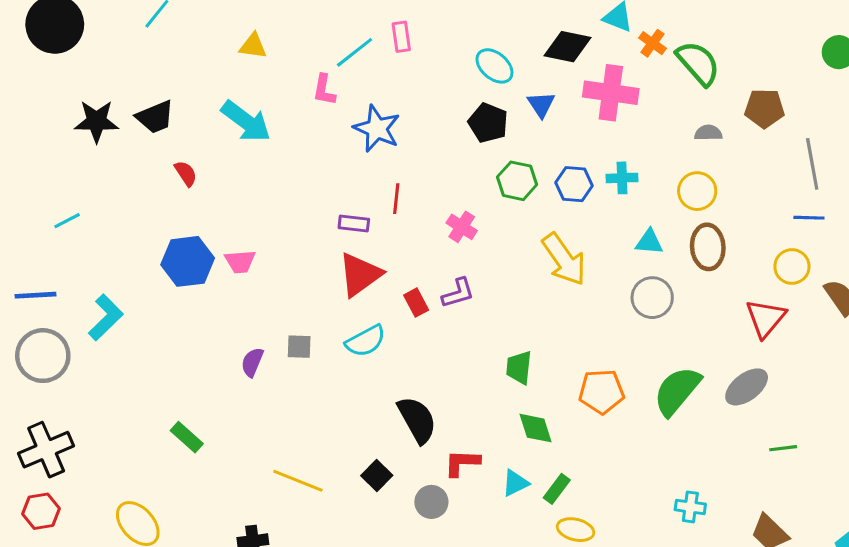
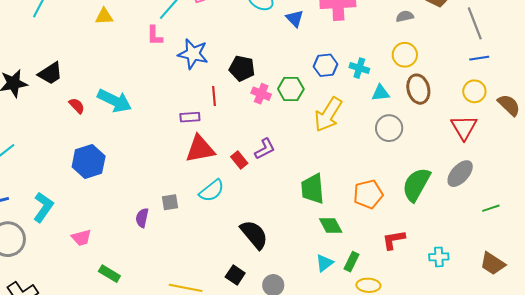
cyan arrow: (246, 121) -> (114, 101), moved
black pentagon: (488, 123) -> (242, 68), moved
cyan cross: (622, 178) -> (359, 68), moved, turned 30
green hexagon: (517, 181) -> (291, 89), moved
pink cross: (462, 227) -> (261, 94), moved
yellow arrow: (564, 259) -> (328, 114), turned 78
pink trapezoid: (240, 262) -> (81, 238), moved
red triangle: (360, 275) -> (200, 149), turned 36
green trapezoid: (519, 367) -> (313, 189), size x1.4
red L-shape: (462, 463) -> (394, 240), moved

